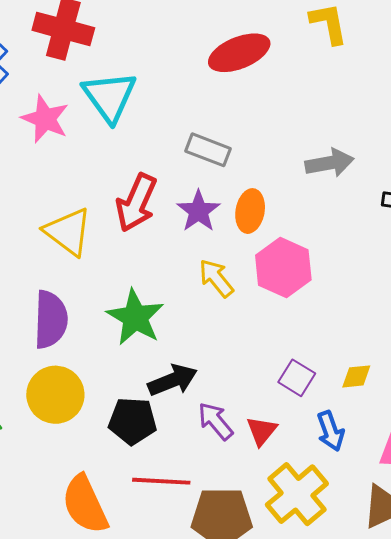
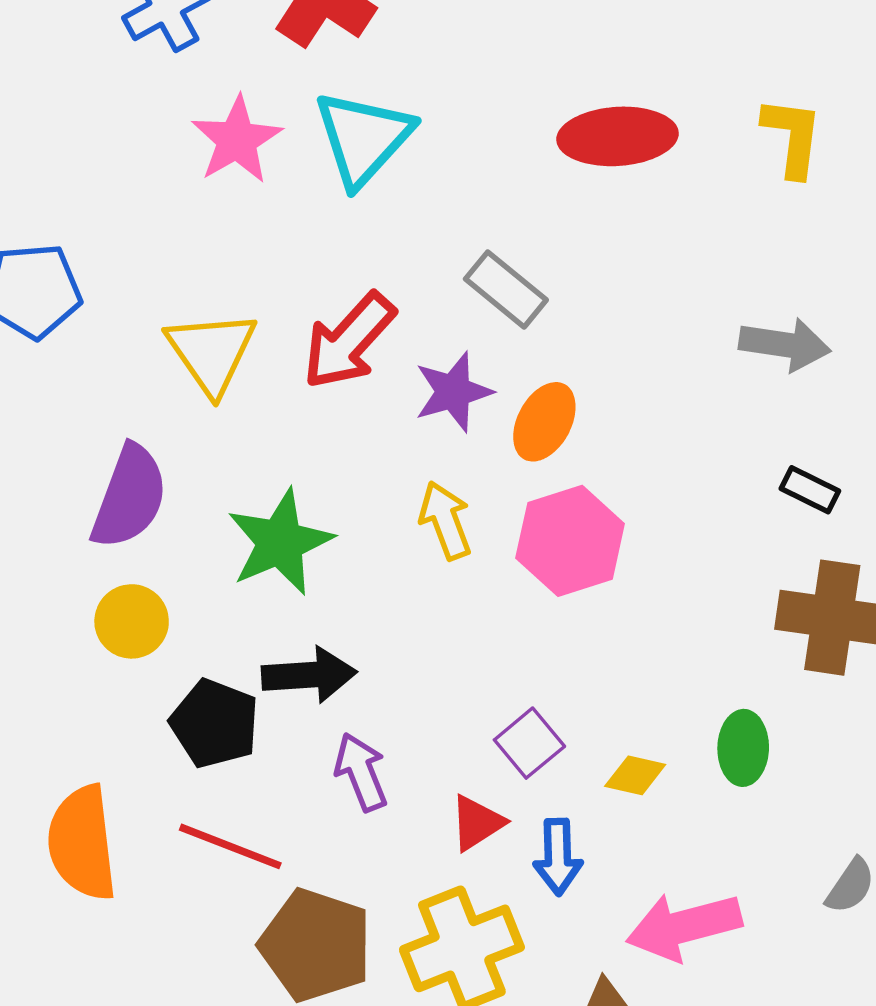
gray arrow: (330, 163) -> (785, 344), moved
yellow circle: (55, 395) -> (132, 621), moved, size x0.7
red triangle: (262, 431) -> (477, 823), moved

